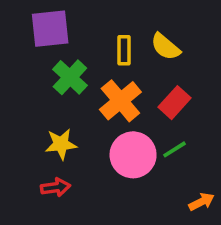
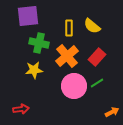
green cross: (70, 77) -> (39, 43), turned -30
yellow star: (61, 144) -> (34, 70), moved
red arrow: (56, 187) -> (21, 109), moved

